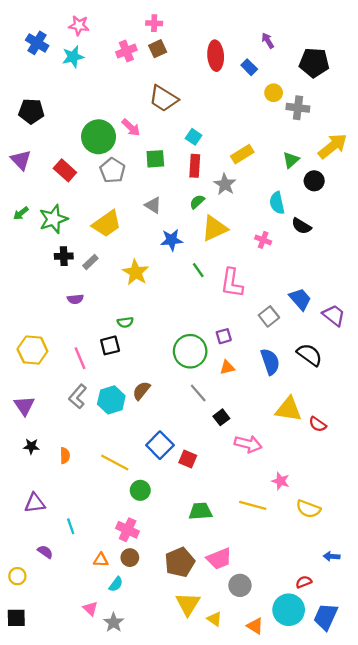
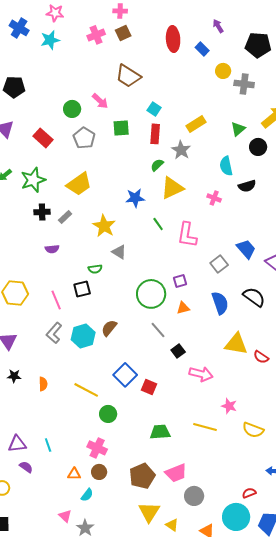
green circle: (99, 137) -> (72, 109), size x0.6
gray triangle: (153, 205) -> (119, 252), moved
black semicircle: (301, 226) -> (247, 186), turned -48
purple triangle: (35, 503) -> (17, 444), moved

